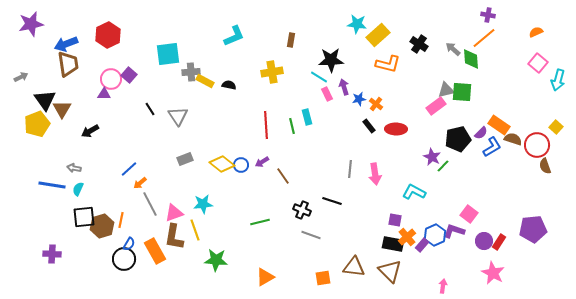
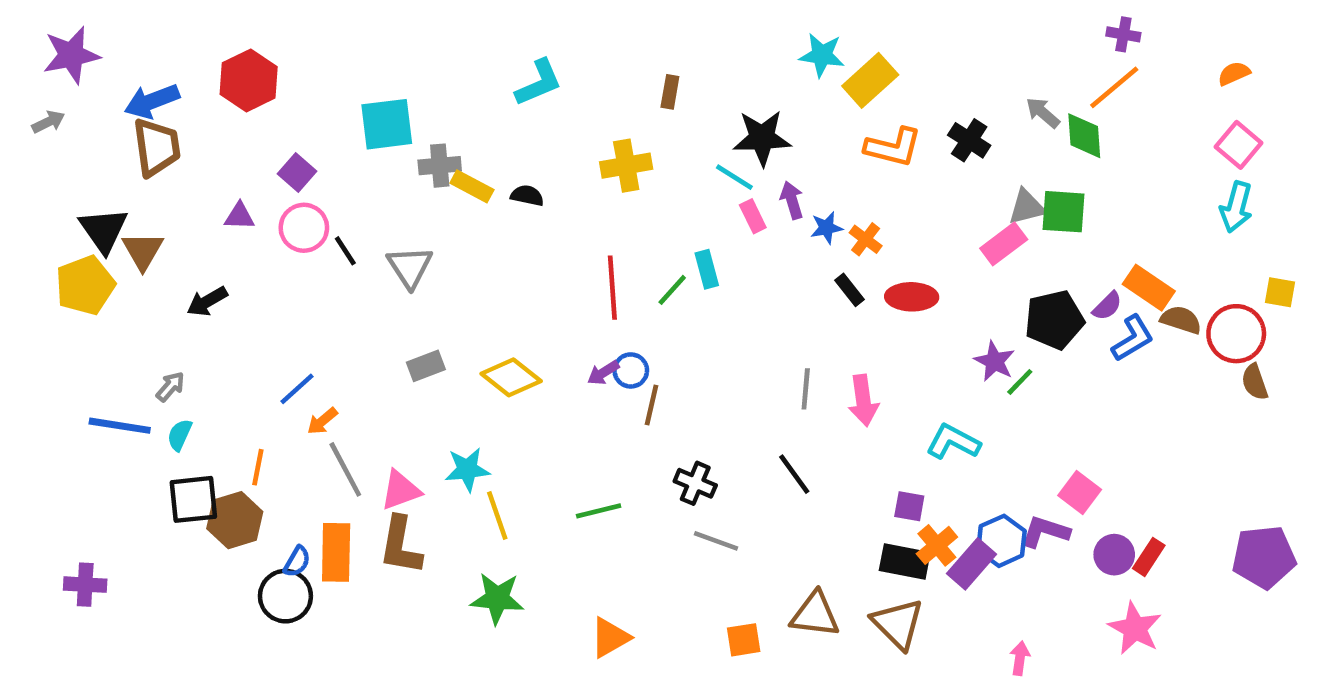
black cross: (419, 44) -> (969, 140), moved
gray arrow: (21, 77) -> (48, 122), moved
pink circle: (111, 79) -> (304, 228), moved
cyan arrow: (558, 80) -> (1236, 207), moved
green line: (292, 126) -> (672, 290), turned 56
yellow square: (556, 127) -> (1280, 292), turned -32
blue circle: (241, 165) -> (631, 370), moved
gray arrow: (74, 168) -> (170, 387), turned 120
brown line: (283, 176) -> (651, 405), turned 48
black line: (332, 201) -> (794, 474), moved, turned 36
orange line: (121, 220) -> (258, 467), moved
purple pentagon: (533, 229) -> (1264, 557), moved
yellow line: (195, 230) -> (497, 516), moved
purple rectangle: (422, 245) -> (971, 564), size x1.5
orange rectangle: (155, 251) -> (336, 552), moved, turned 30
purple cross: (52, 254) -> (85, 585), moved

